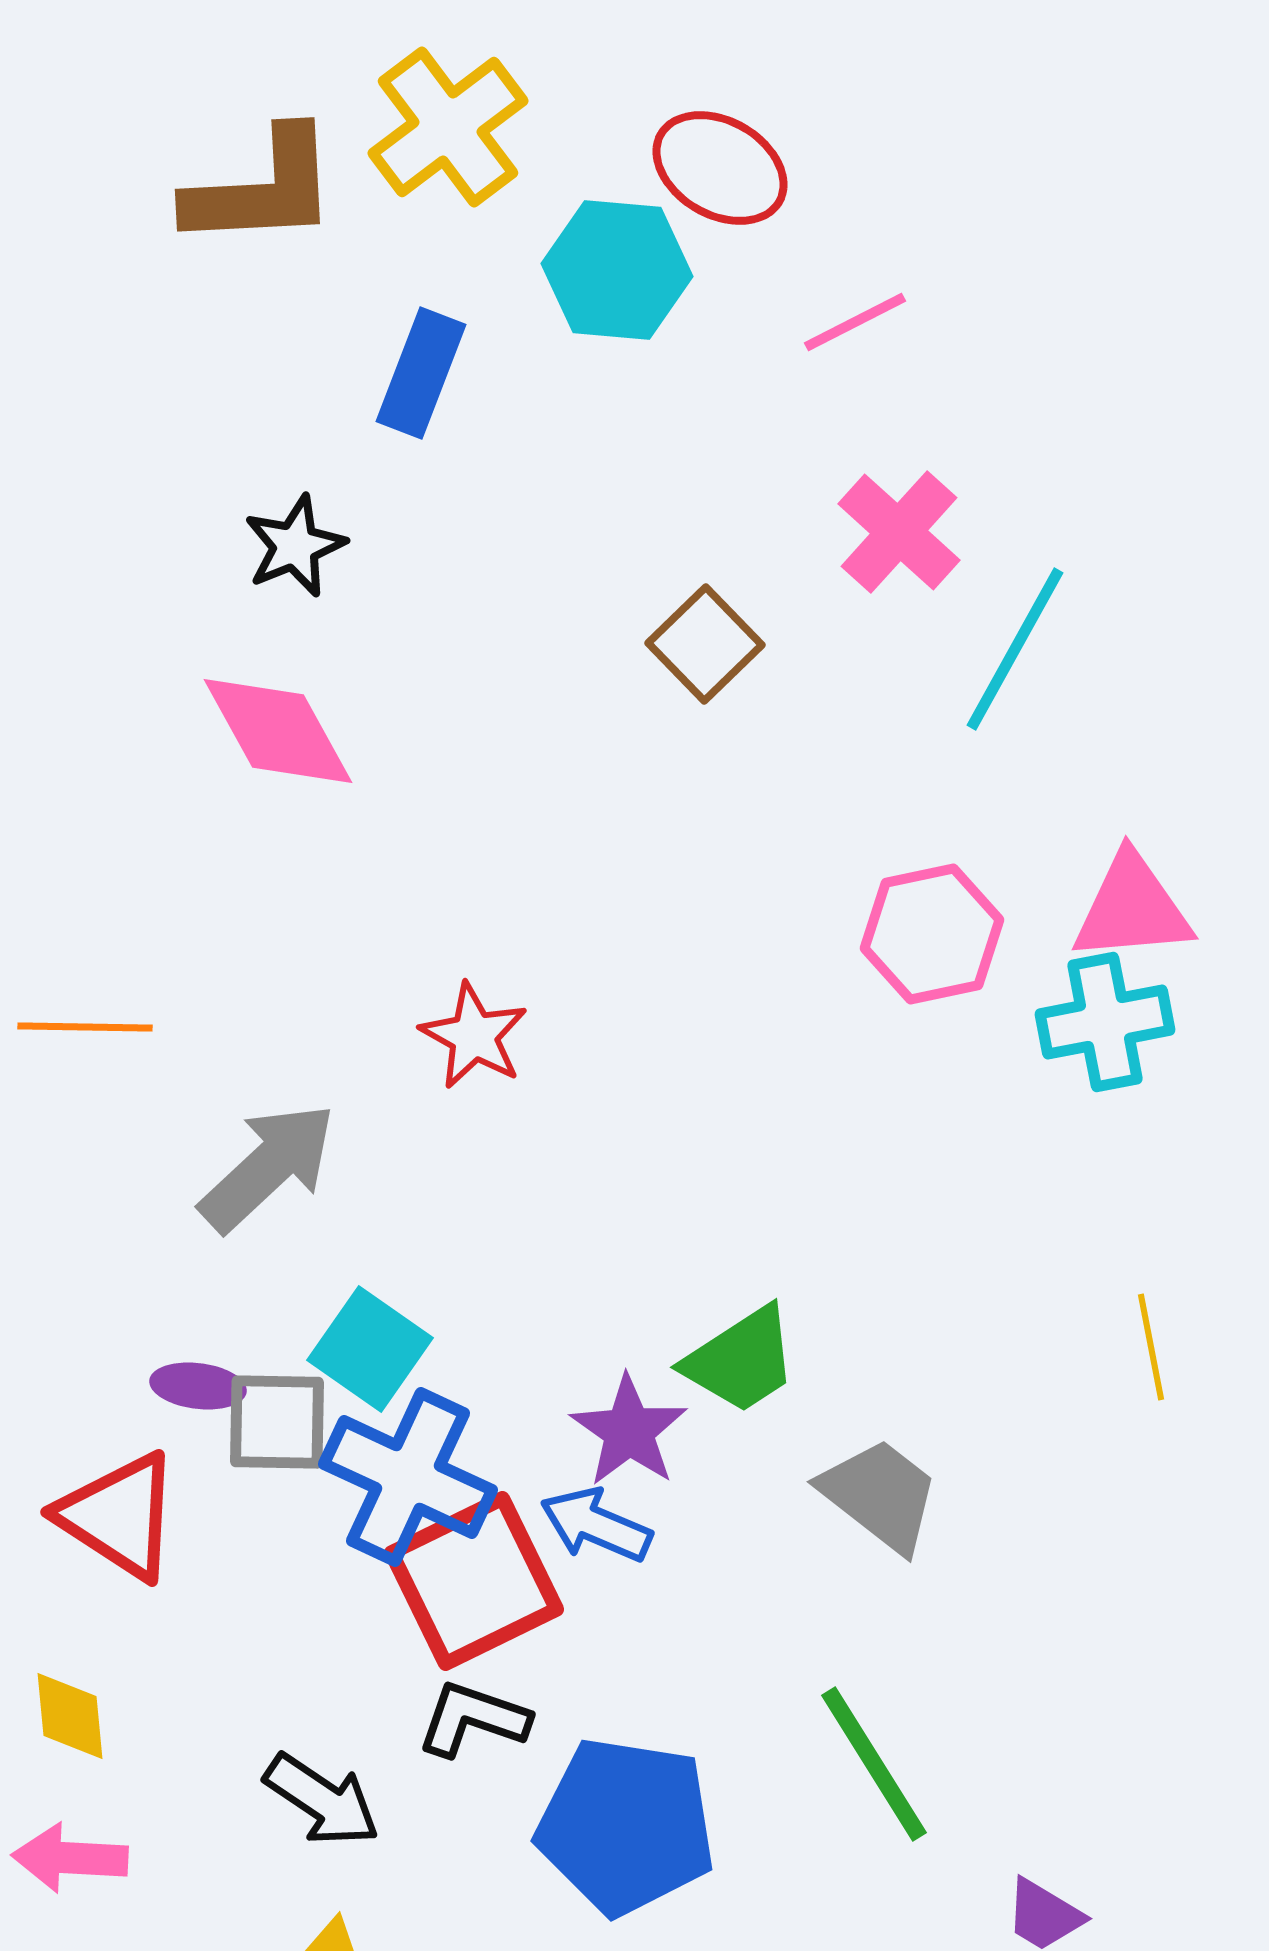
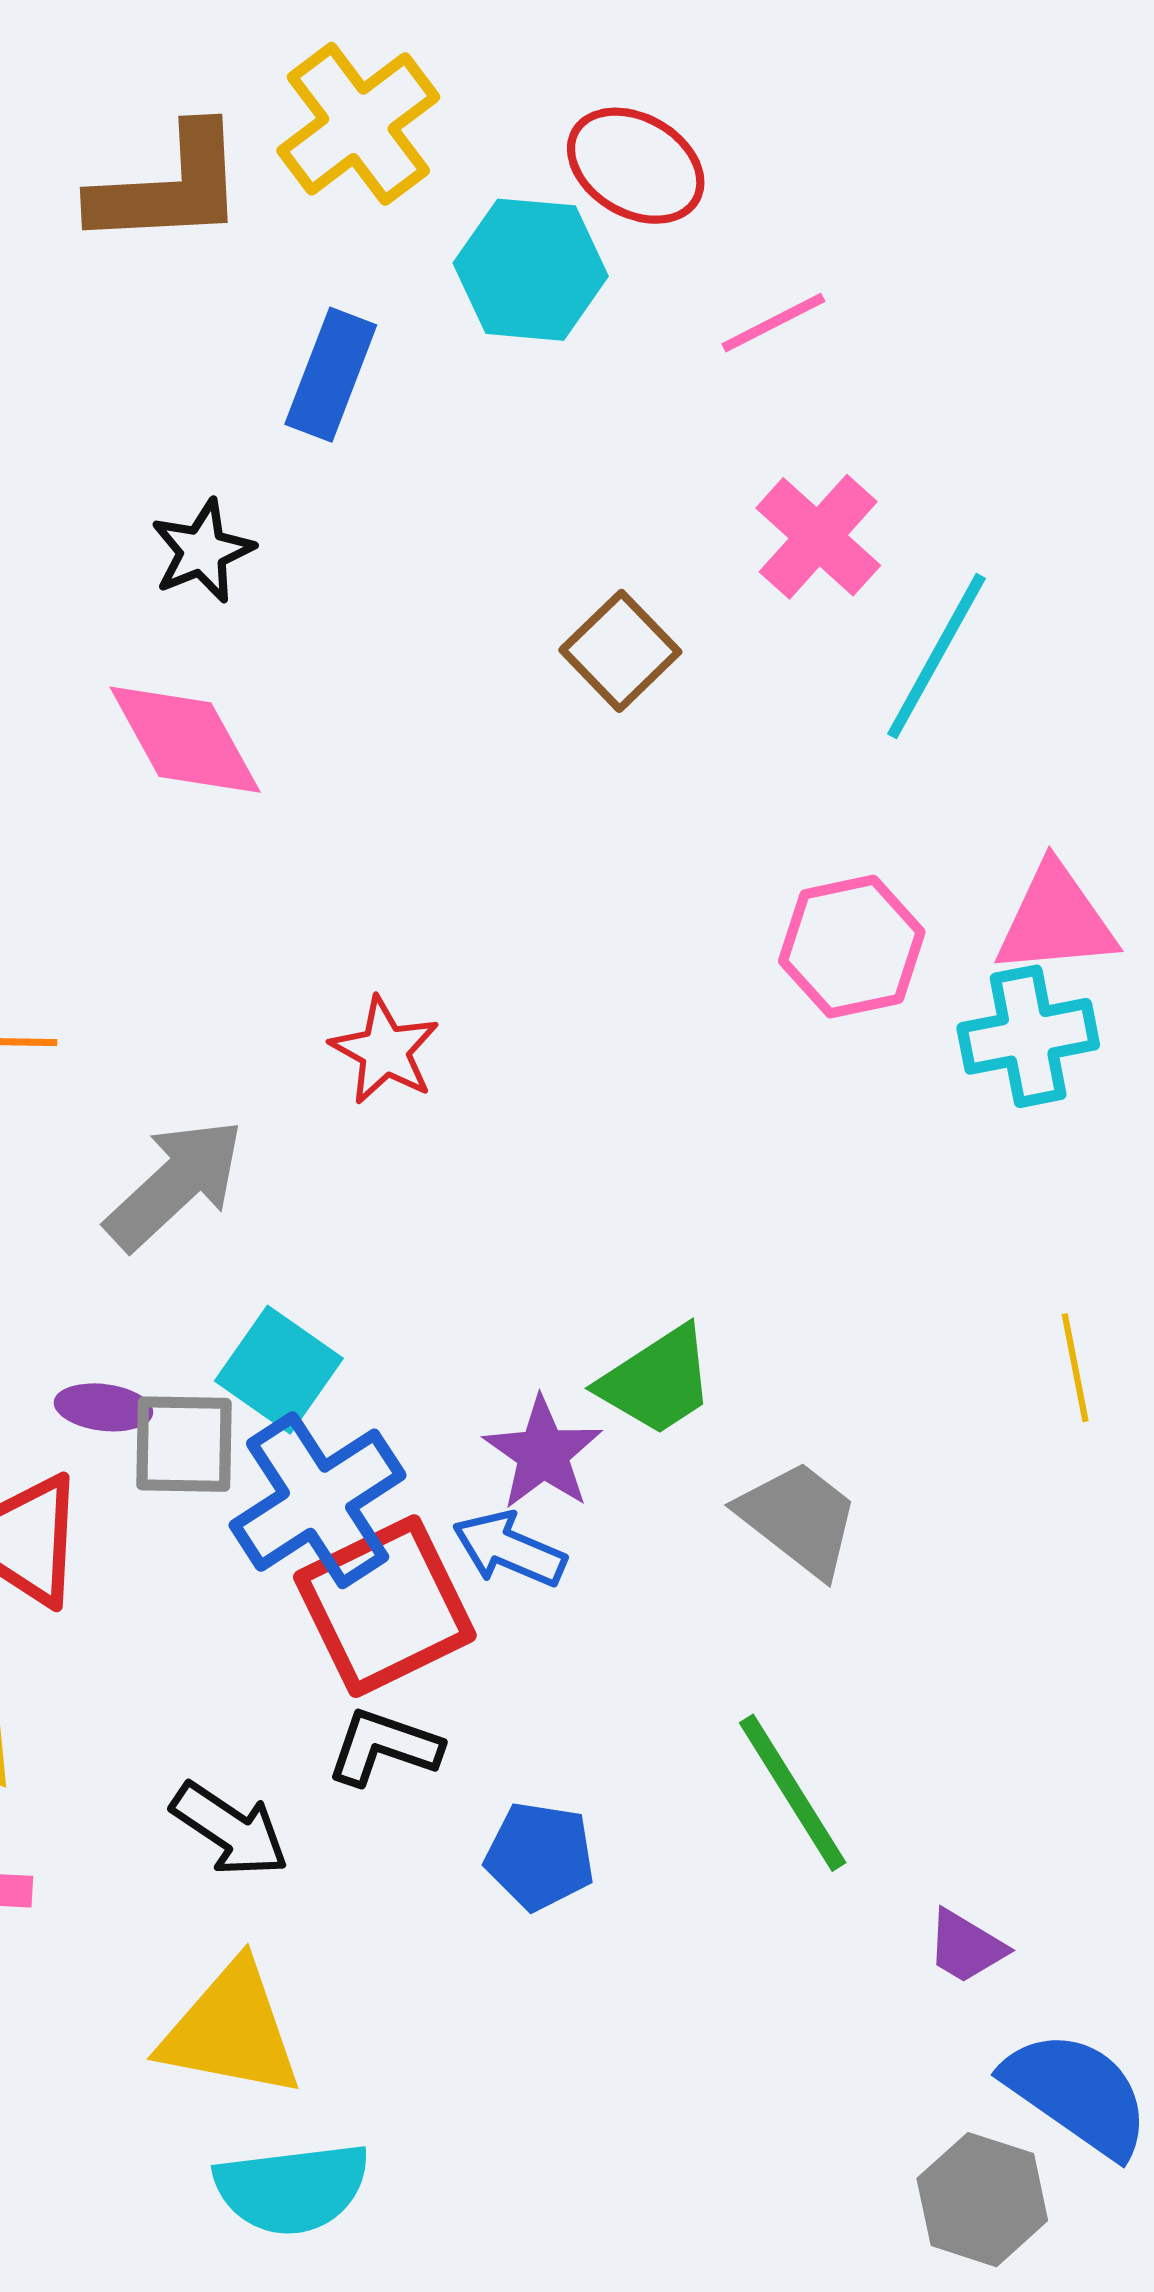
blue cross: (408, 1477) -> (318, 1500), turned 32
blue pentagon: (626, 1826) -> (540, 1856), size x0.6

